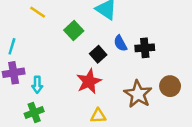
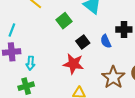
blue semicircle: (120, 43) -> (106, 41), moved
black cross: (145, 48) -> (124, 30), moved
red star: (89, 81) -> (73, 64), turned 30

